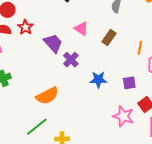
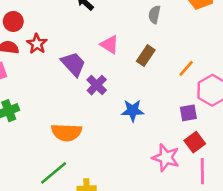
orange line: (140, 48) -> (186, 68), turned 32
purple square: (129, 83) -> (188, 113), moved
orange semicircle: (47, 96) -> (66, 132), turned 30

